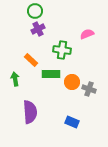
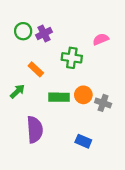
green circle: (35, 11) -> (23, 31), moved
green rectangle: (51, 74) -> (59, 97), moved
green arrow: (15, 79) -> (17, 91), turned 56

